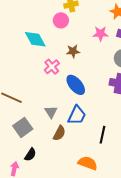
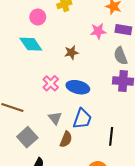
pink circle: (61, 20) -> (38, 17), moved
pink cross: (52, 67) -> (51, 83), moved
blue ellipse: (76, 85) -> (78, 87), turned -30

